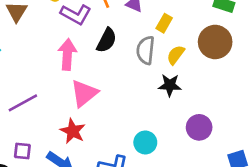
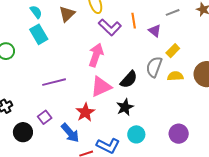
black semicircle: (107, 40) -> (129, 79), moved
yellow semicircle: (176, 55) -> (175, 76), turned 35
black star: (170, 85) -> (125, 107), moved, turned 30
purple square: (22, 151) -> (45, 117), turned 32

